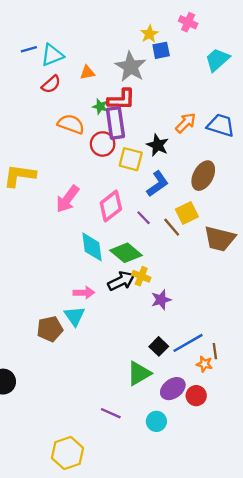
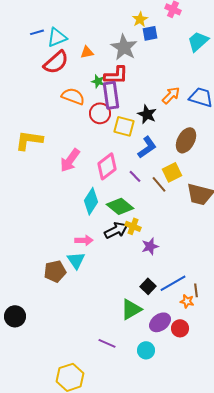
red semicircle: (51, 84) -> (56, 62), size x1.5
cyan diamond: (92, 247) -> (91, 201), turned 40

